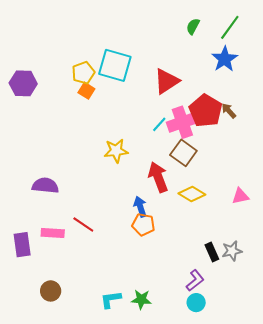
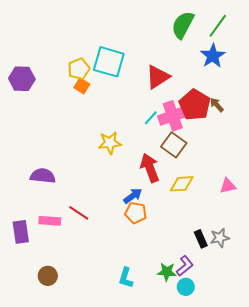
green semicircle: (193, 26) -> (183, 25), size x1.8
yellow diamond: (192, 194) -> (182, 184), turned -35
blue arrow: (140, 207) -> (133, 196), turned 72
cyan L-shape: (111, 299) -> (126, 278), moved, turned -65
green star: (141, 299) -> (167, 272), moved

